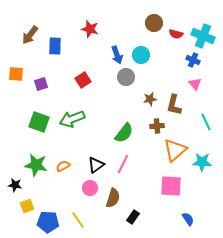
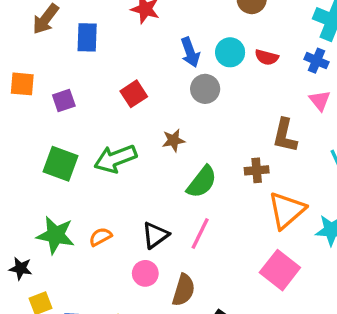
red semicircle: (176, 34) -> (267, 57), moved
brown star: (150, 99) -> (174, 140), moved
pink square: (171, 186) -> (280, 270), turned 35

